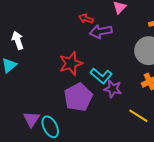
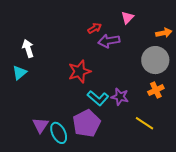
red arrow: (86, 19) -> (95, 28), turned 128
cyan L-shape: (101, 76) -> (98, 98), moved
purple pentagon: (78, 97) -> (86, 123), moved

